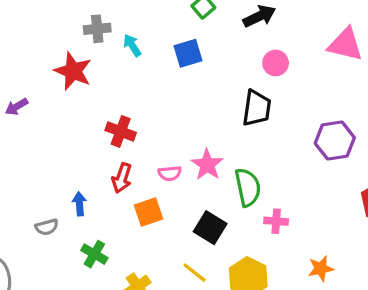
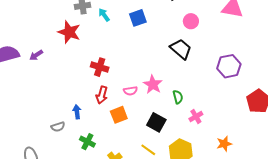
black trapezoid: (257, 108) -> (181, 49), turned -55
green semicircle: (248, 187) -> (178, 97), size x0.6
pink cross: (276, 221) -> (196, 117), turned -32

